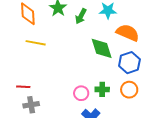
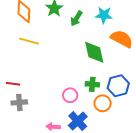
blue hexagon: (129, 63) -> (118, 86), moved
green cross: (102, 89) -> (92, 84), moved
orange circle: (129, 90) -> (103, 103), moved

